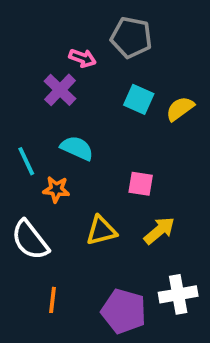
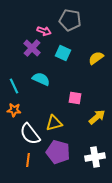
cyan square: (139, 99) -> (63, 53), moved
orange star: (56, 189) -> (14, 110), moved
yellow arrow: (159, 231) -> (97, 117), moved
white semicircle: (30, 240) -> (30, 134), moved
purple pentagon: (124, 311) -> (58, 152), moved

